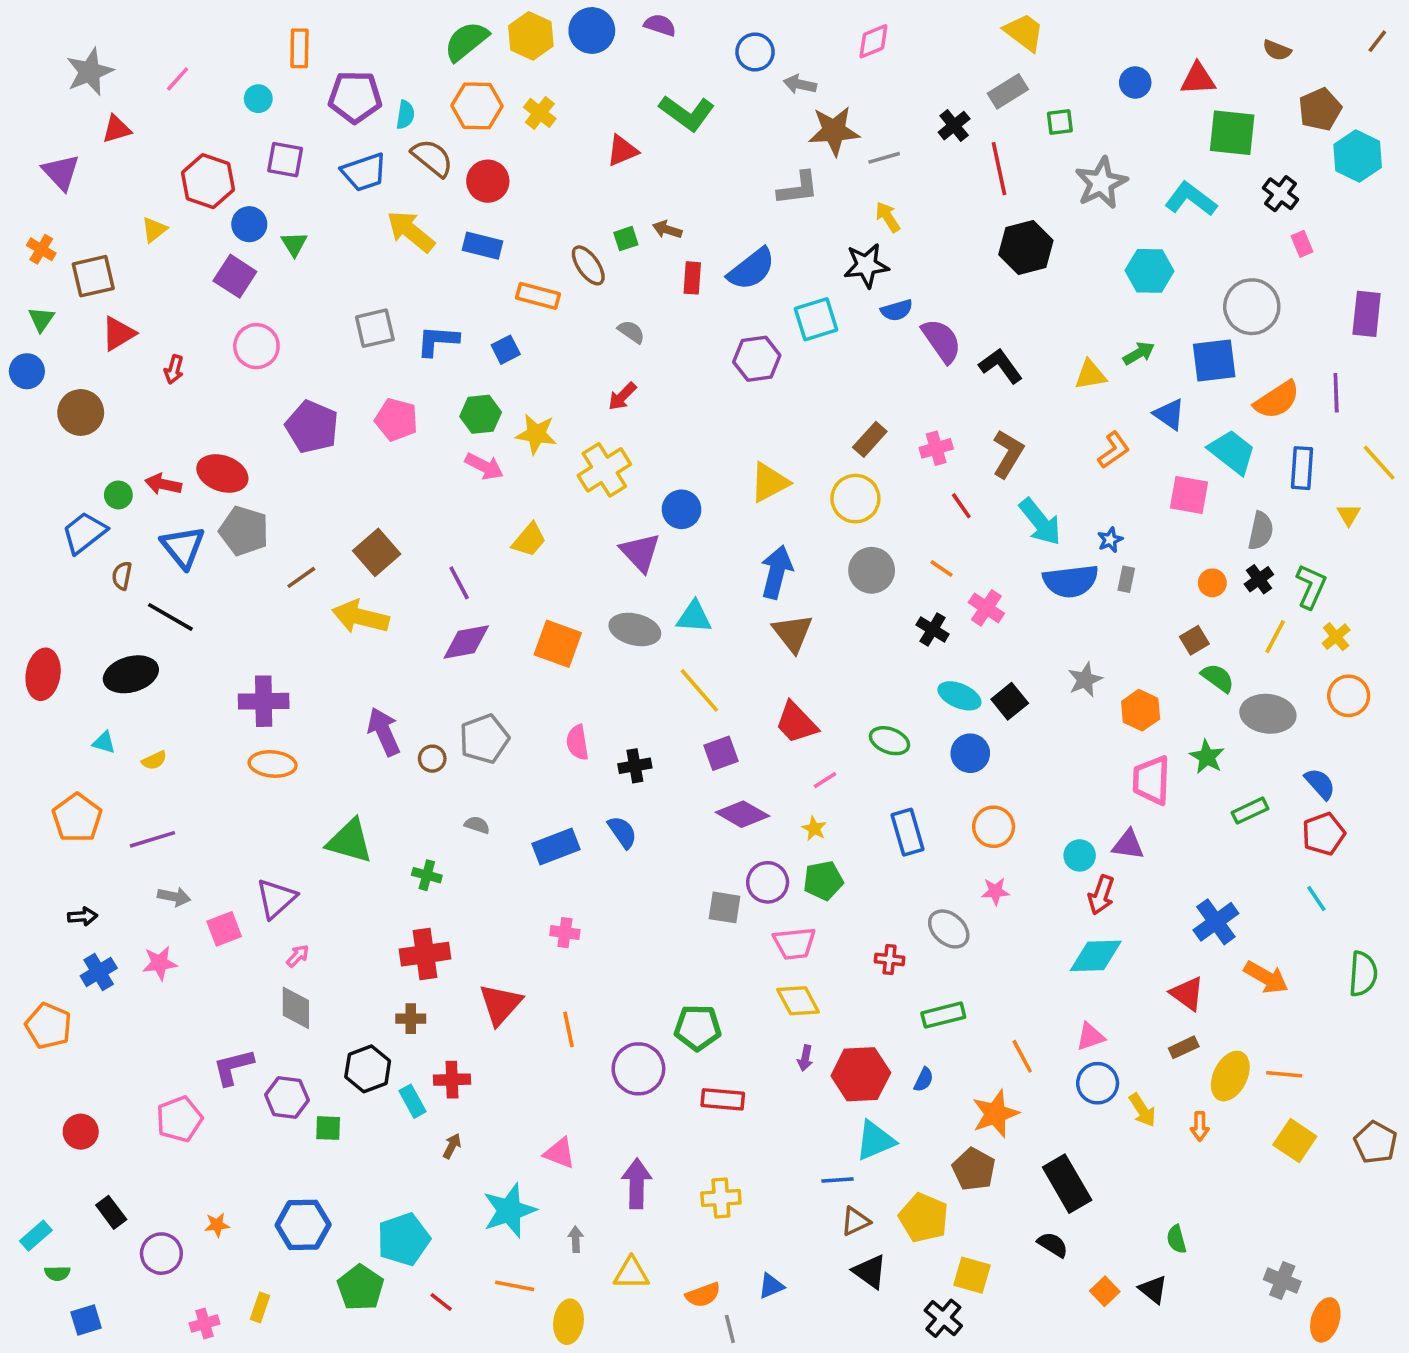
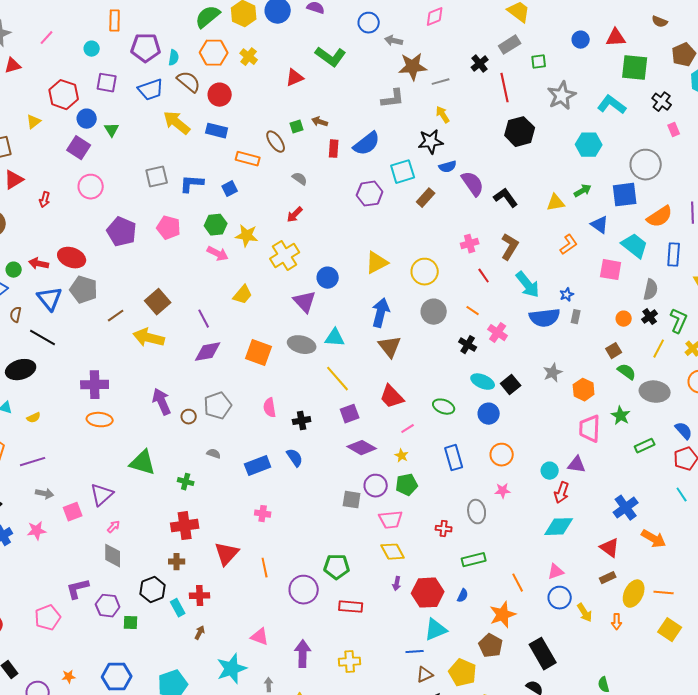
brown rectangle: (870, 439) -> (426, 198), moved
gray ellipse: (949, 929) -> (477, 512), turned 40

